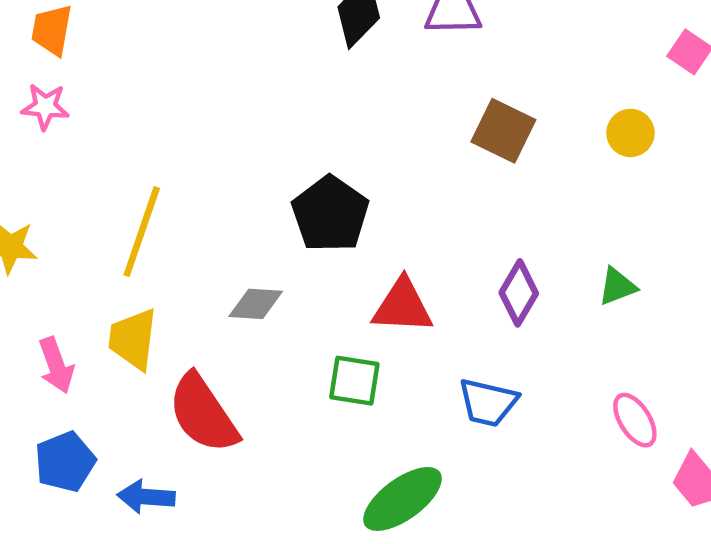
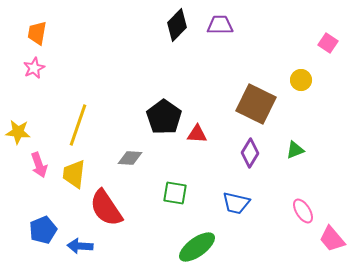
pink star: (45, 107) -> (34, 68), turned -30
brown square: (503, 131) -> (256, 104), moved, size x1.4
red triangle: (403, 306) -> (197, 134), moved, size x0.7
pink arrow: (56, 365) -> (39, 165), moved

